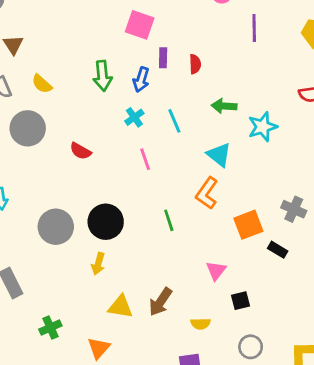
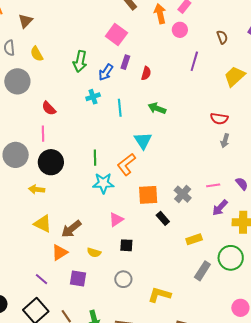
cyan star: (263, 127) -> (103, 183), moved
pink line: (145, 159) -> (43, 134), moved
green line: (169, 220) -> (95, 158), moved
yellow arrow: (98, 264) -> (37, 189), turned 63
orange triangle: (99, 348) -> (60, 252), moved

